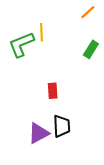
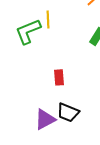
black trapezoid: (62, 126) -> (68, 112), turned 115

